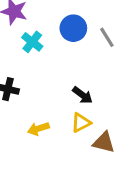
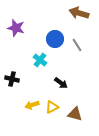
cyan cross: (32, 42) -> (40, 60), moved
yellow triangle: (81, 123) -> (52, 107), moved

